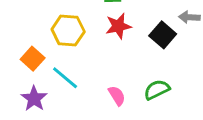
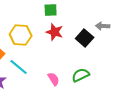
red star: (118, 26) -> (55, 32), turned 30

